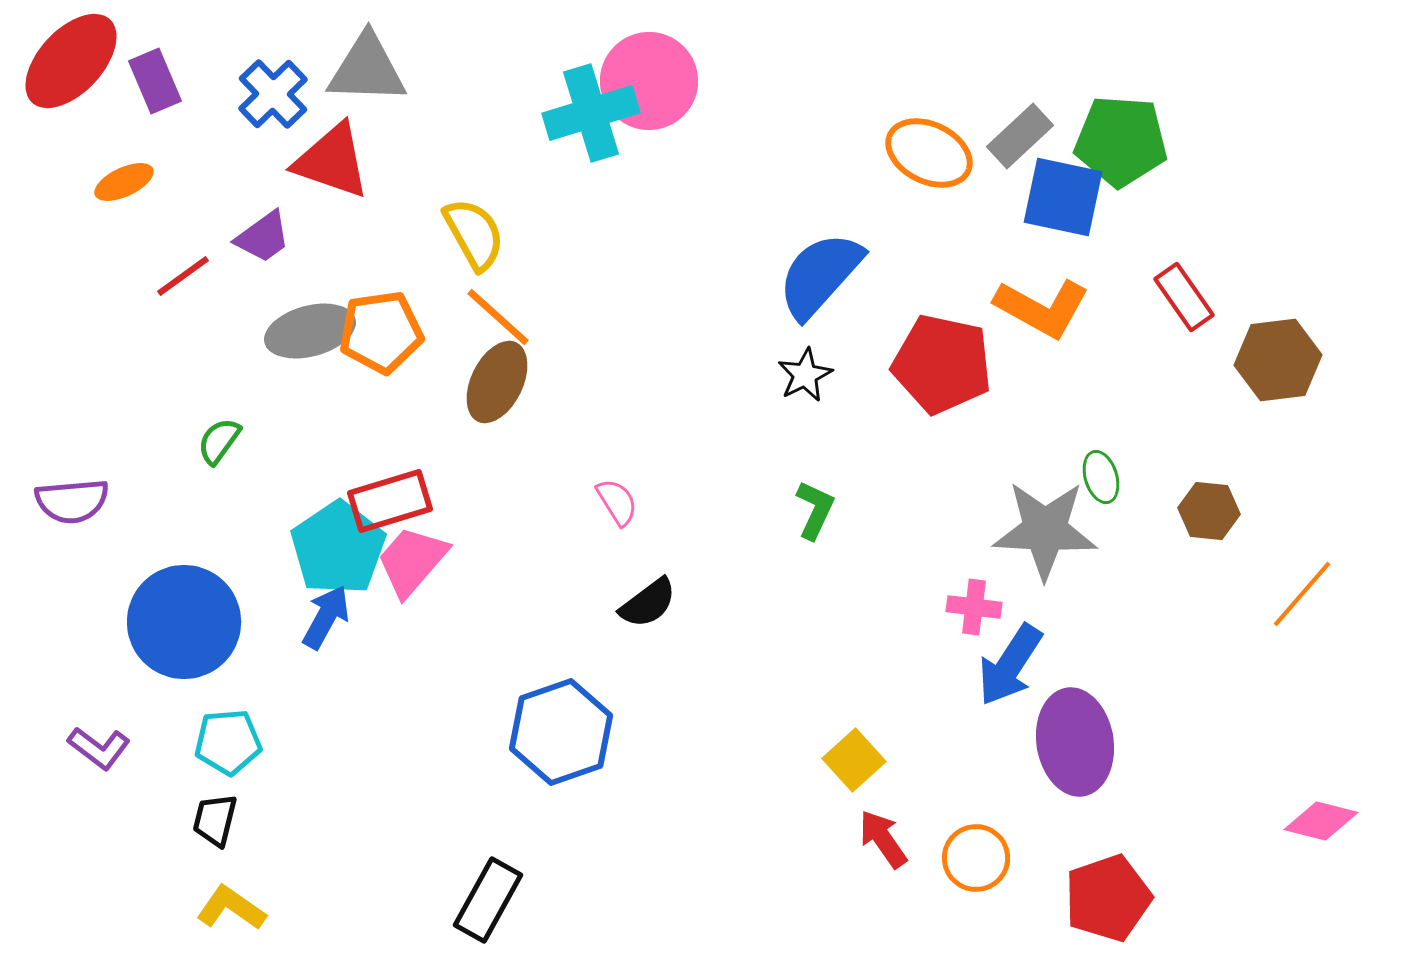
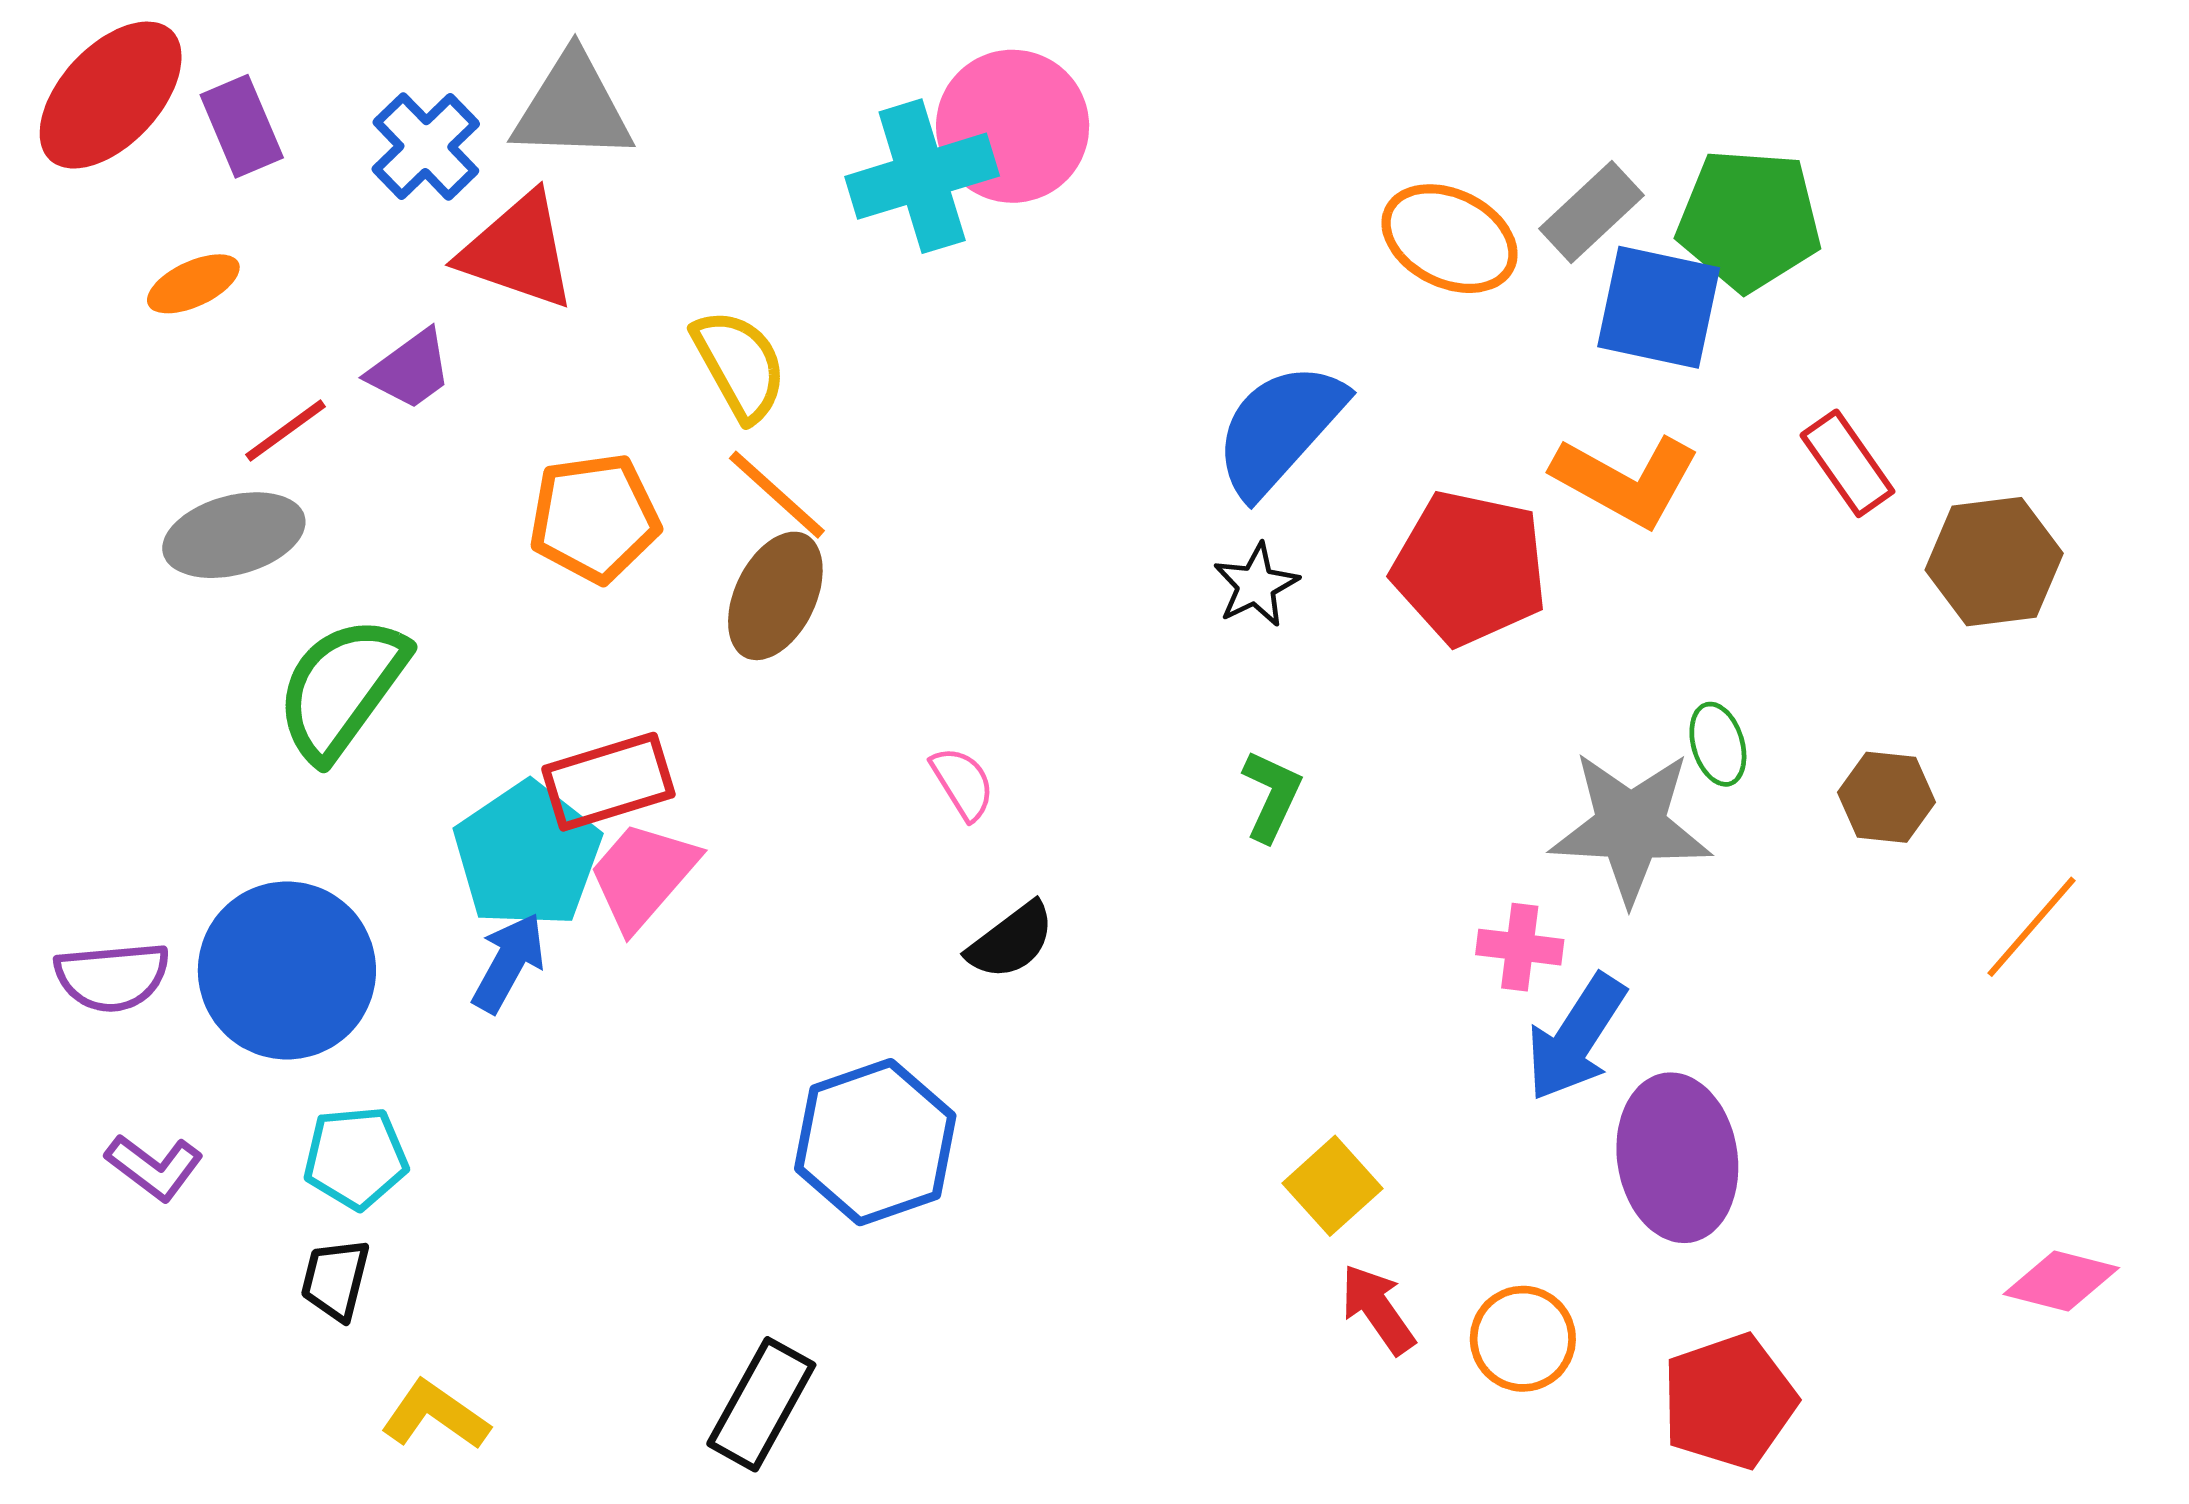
gray ellipse: (310, 331) -> (234, 535), moved
green semicircle: (219, 441) -> (342, 688), size x2.0
purple semicircle: (72, 501) -> (112, 977), moved
yellow L-shape: (231, 908) -> (435, 1415), moved

